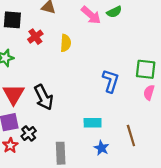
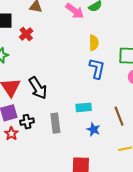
yellow semicircle: (66, 43) -> (94, 43), moved
black cross: (29, 133) -> (27, 122), turned 32
gray rectangle: (61, 153) -> (55, 123), moved

